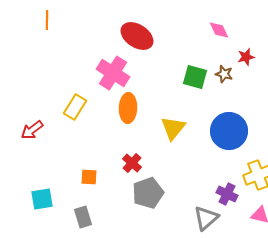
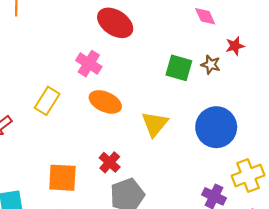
pink cross: (113, 73) -> (89, 64), size x0.7
orange ellipse: (128, 108) -> (105, 102), turned -68
orange square: (89, 177) -> (62, 178), size x1.6

